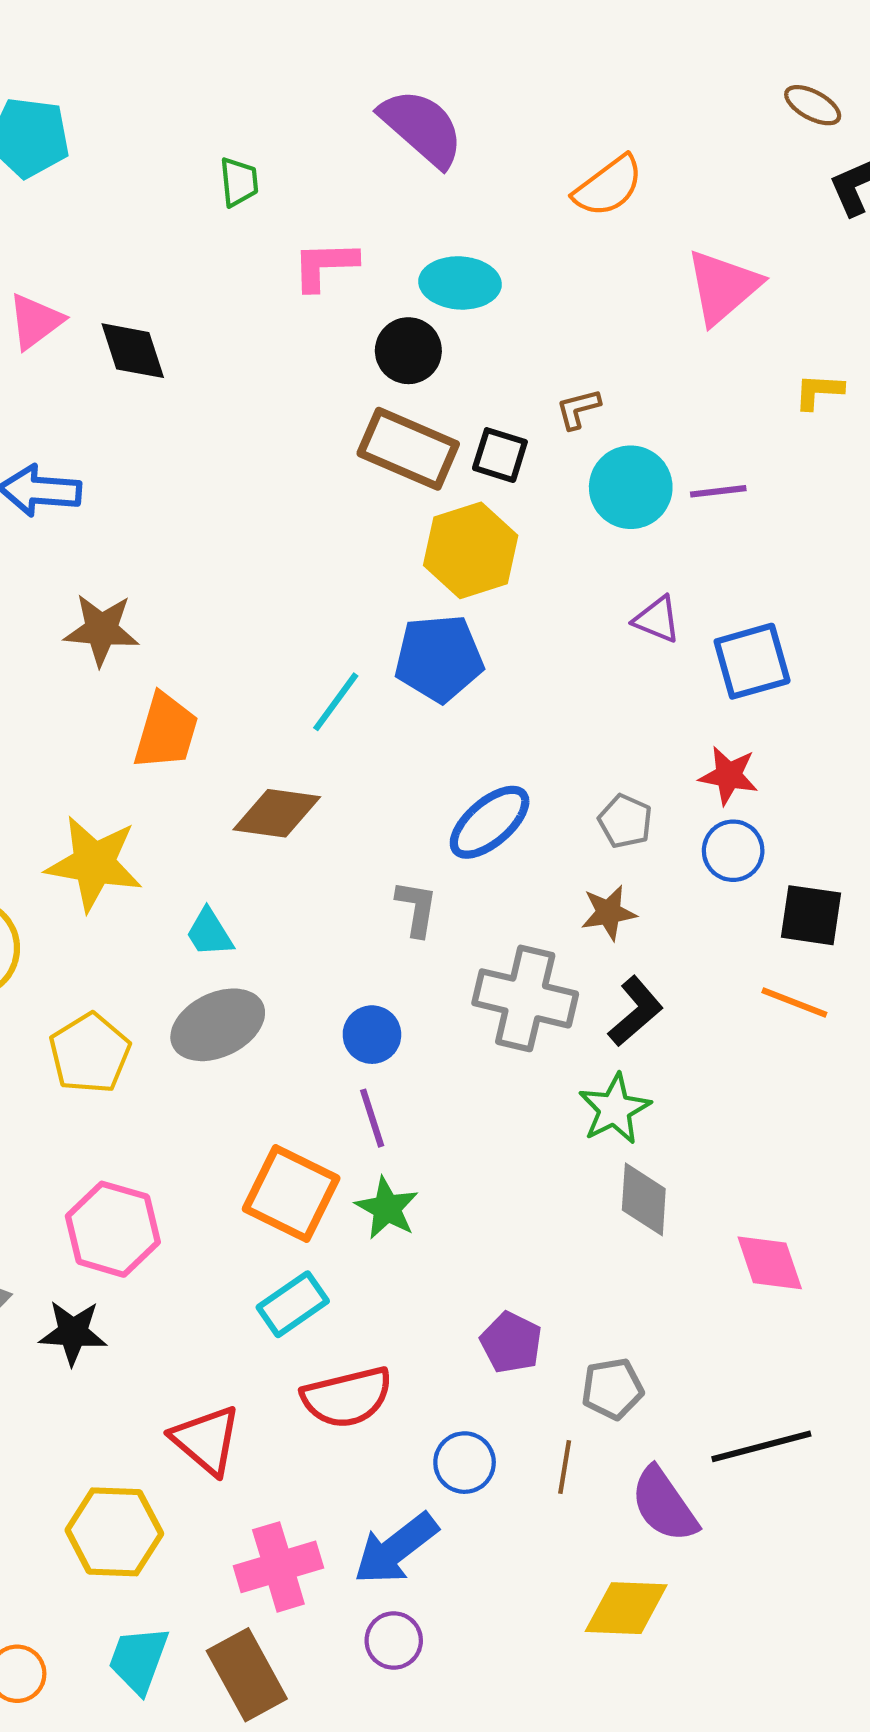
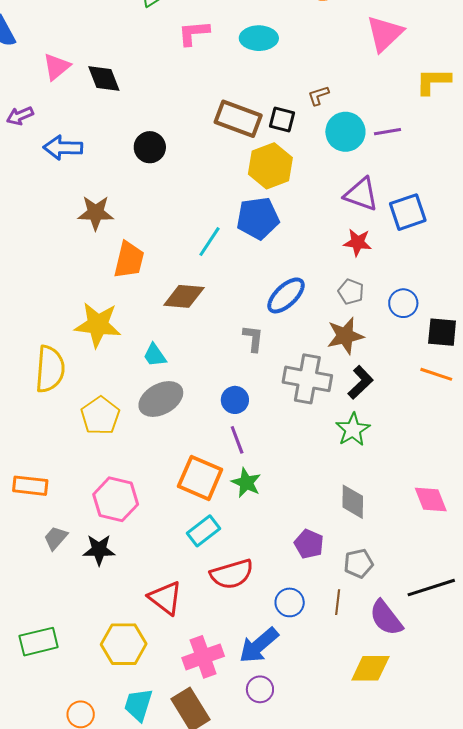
black circle: (408, 351) -> (150, 147), moved
yellow L-shape: (819, 391) -> (433, 81), size x1.5
purple triangle: (657, 619) -> (361, 194), size x1.5
red star: (729, 775) -> (358, 242), moved
brown star: (609, 913) -> (345, 336), size x1.4
gray diamond: (644, 1199) -> (353, 502), moved

